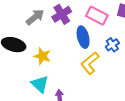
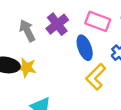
gray arrow: (35, 17) -> (27, 31), turned -72
yellow star: (42, 56) -> (27, 68), moved

